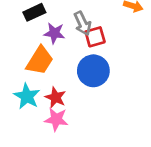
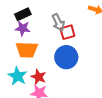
purple star: (54, 33) -> (23, 28), moved
orange trapezoid: (40, 61) -> (27, 50), turned 60

